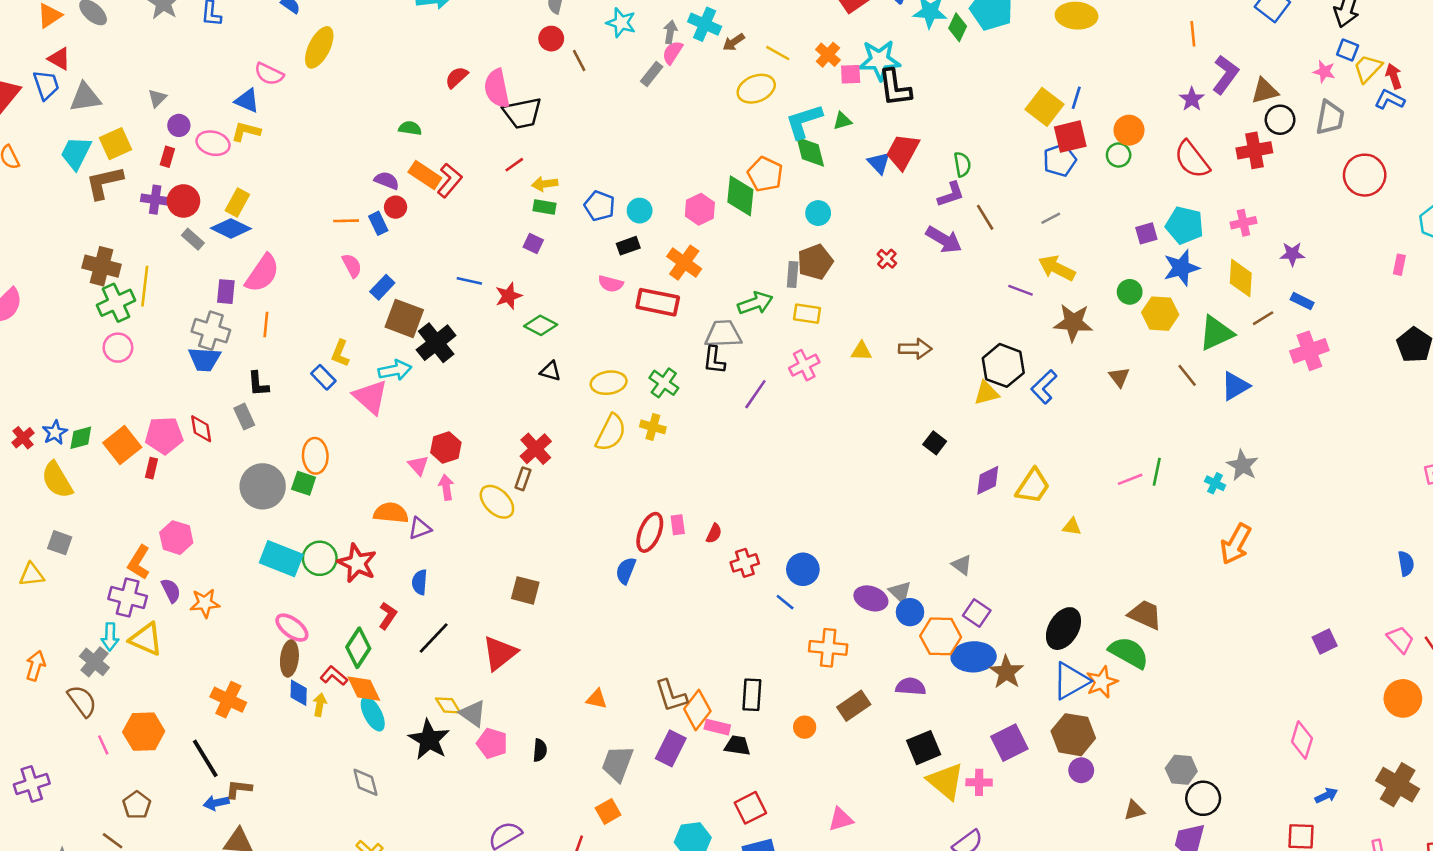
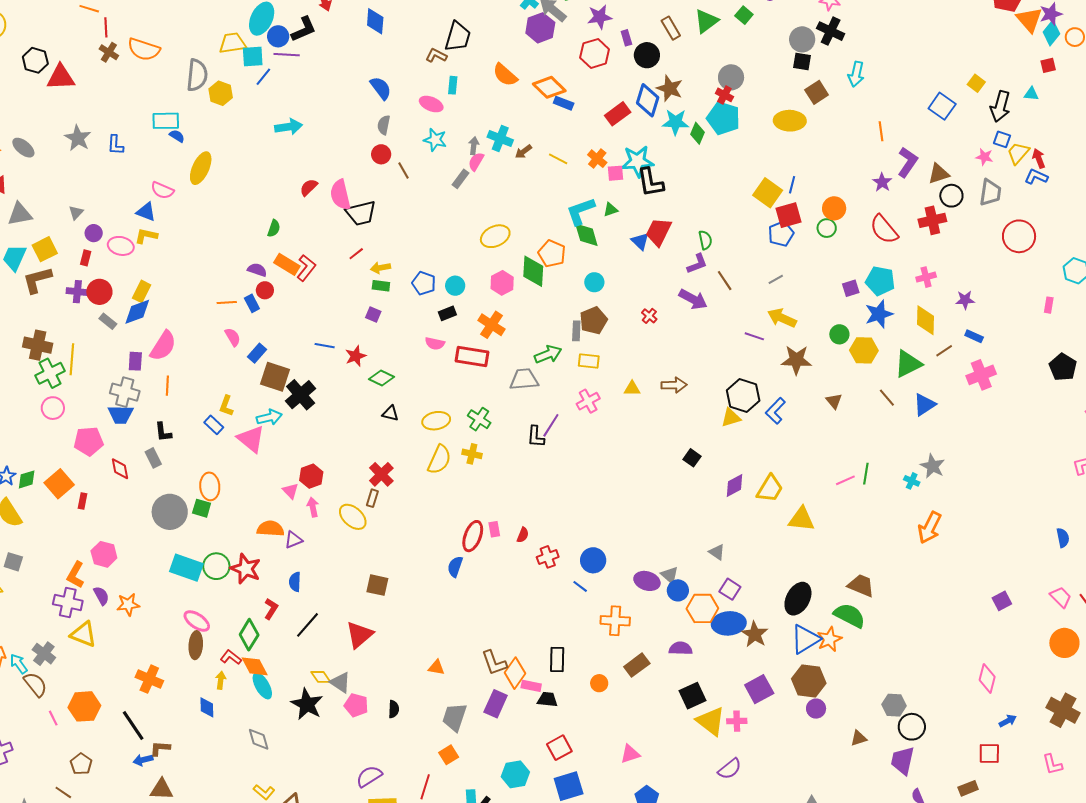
yellow ellipse: (756, 89) -> (495, 236), moved
green semicircle: (410, 128) -> (274, 228), turned 102
blue diamond: (231, 228) -> (137, 312), turned -44
black L-shape: (714, 360) -> (536, 437), moved
pink pentagon: (164, 435) -> (89, 441), moved
yellow triangle: (1072, 527) -> (801, 519), size x1.8
cyan arrow: (110, 637) -> (19, 664), moved, turned 145
blue diamond: (299, 693) -> (207, 707), moved

